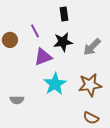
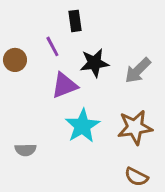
black rectangle: (64, 14) -> (75, 21), moved

